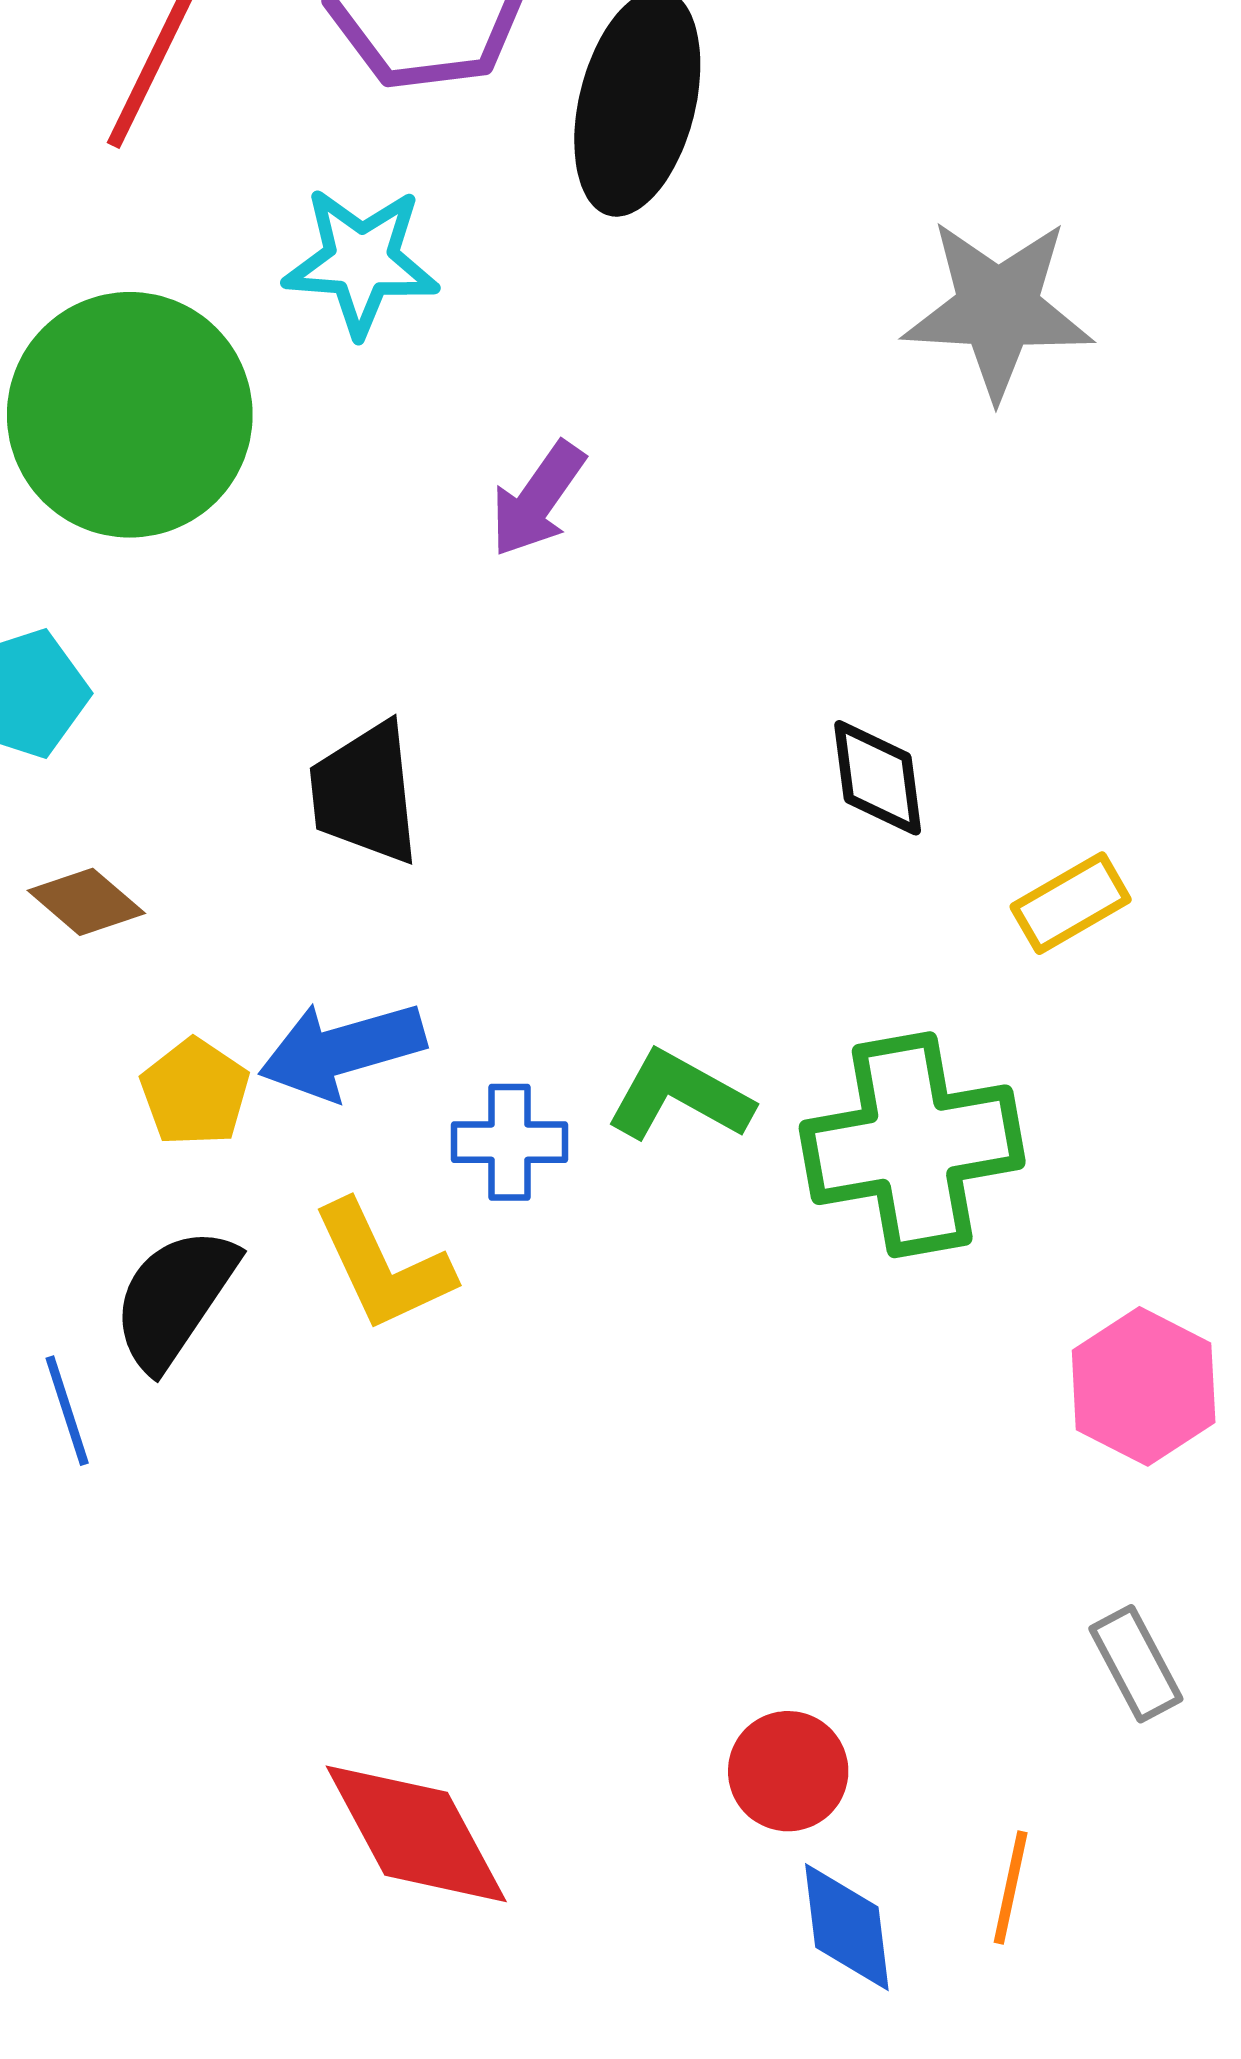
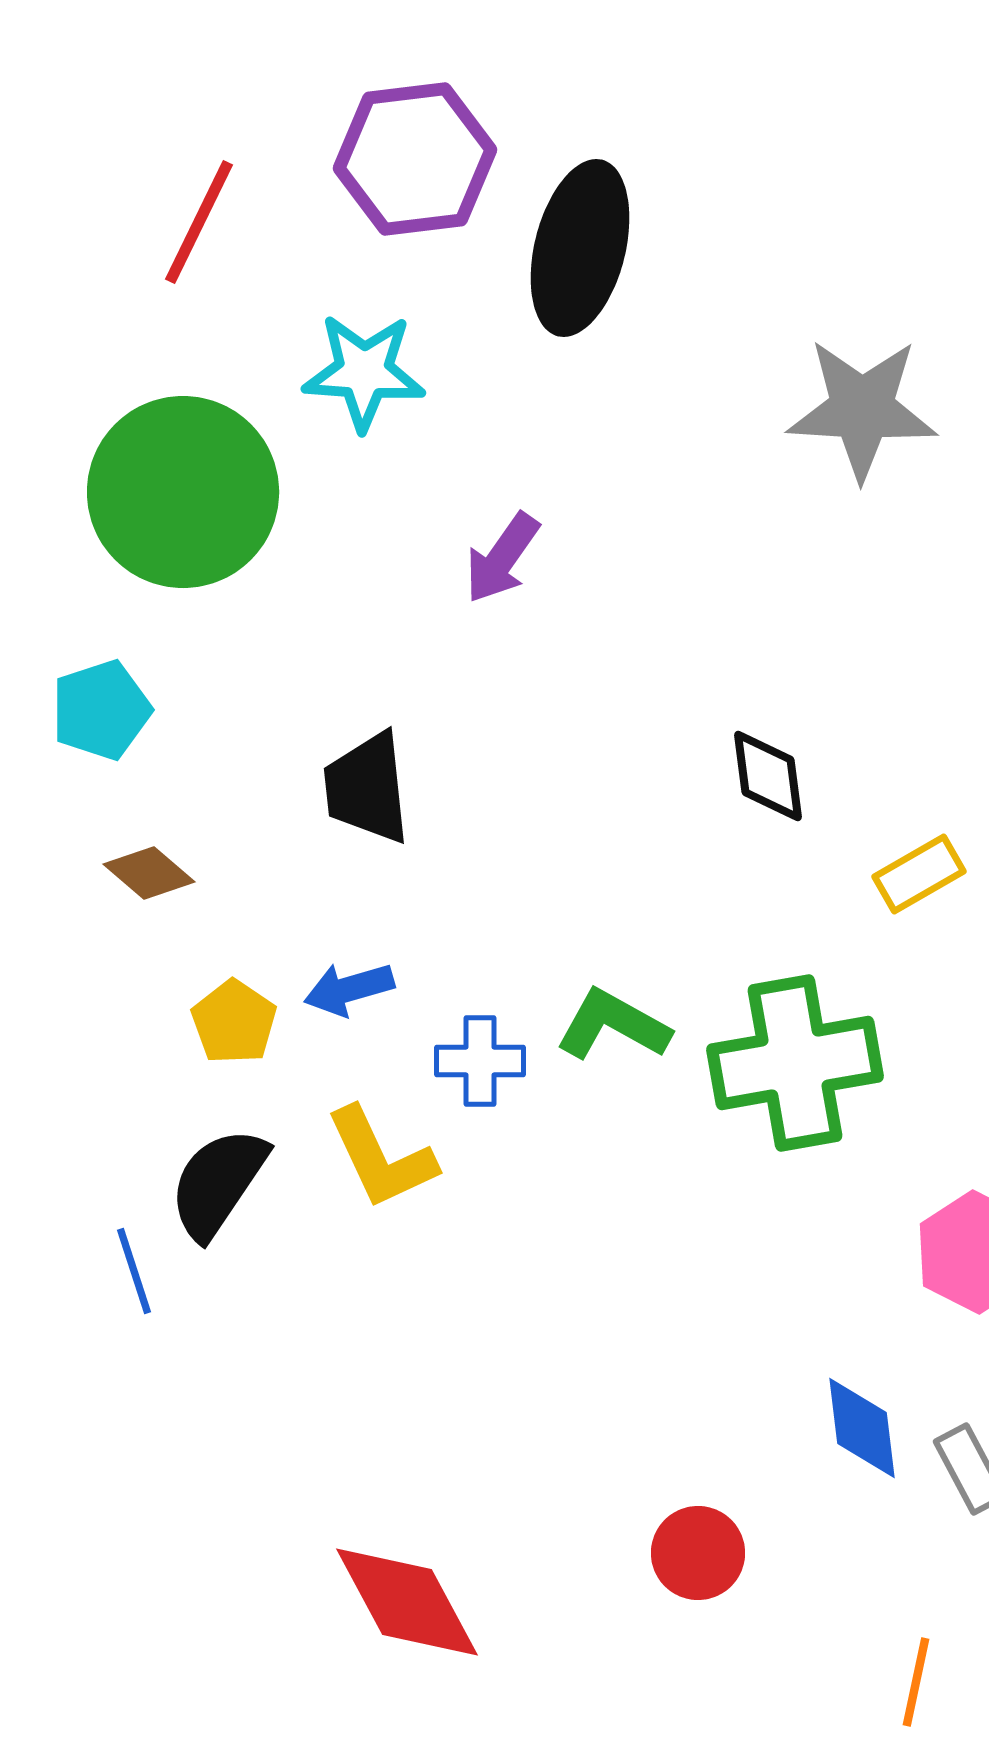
blue arrow: (342, 1050) -> (349, 989), size x0.7
orange line: (1011, 1887) -> (916, 1682), moved
blue diamond: (847, 1927) -> (862, 1428), moved

